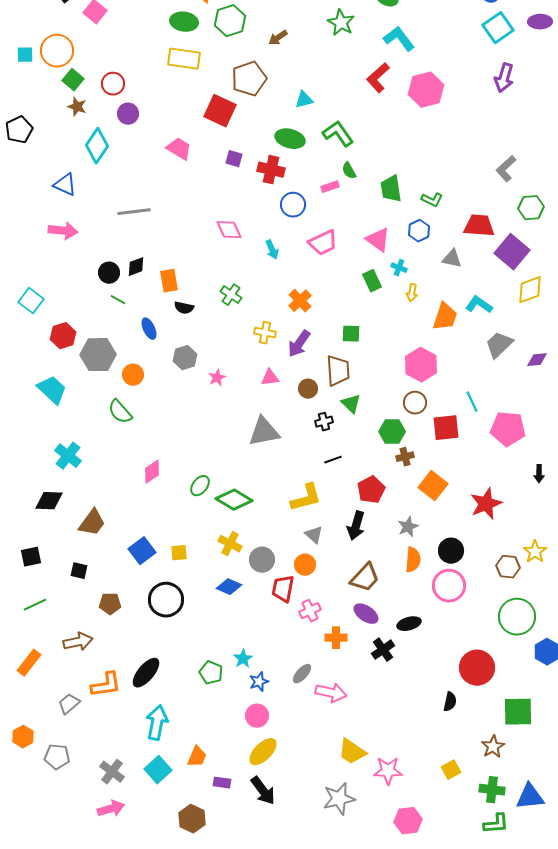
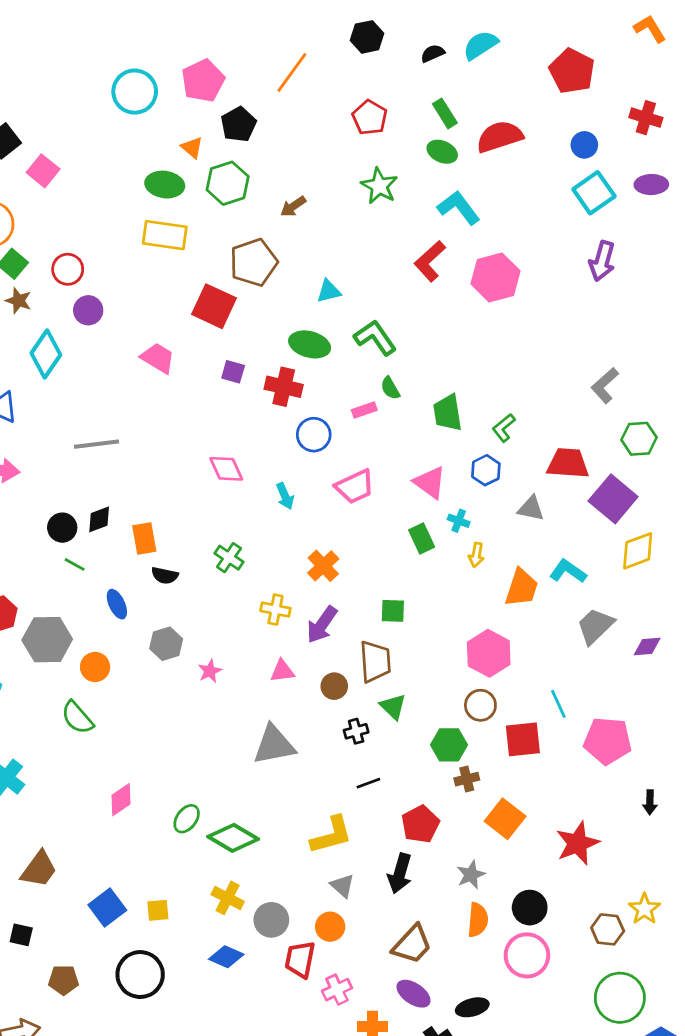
green L-shape: (432, 200) -> (504, 428), turned 115

